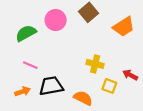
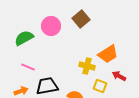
orange trapezoid: (124, 27) -> (108, 54), moved

